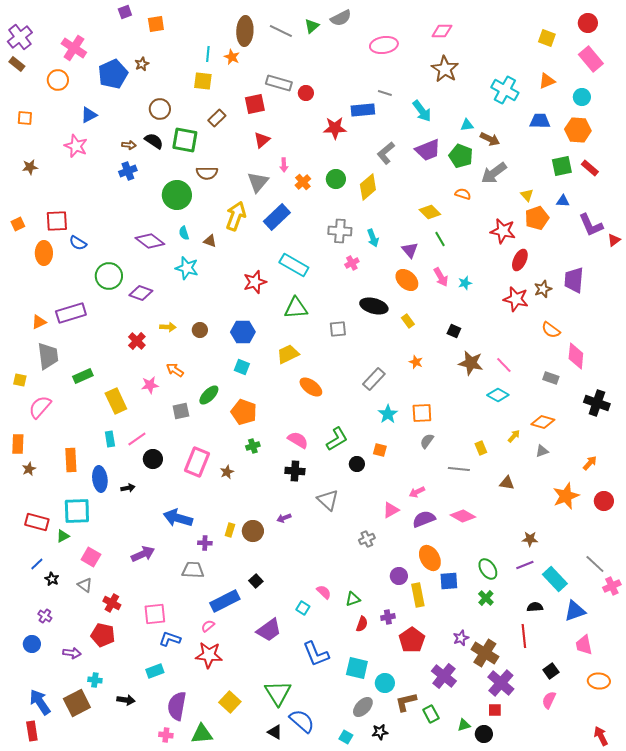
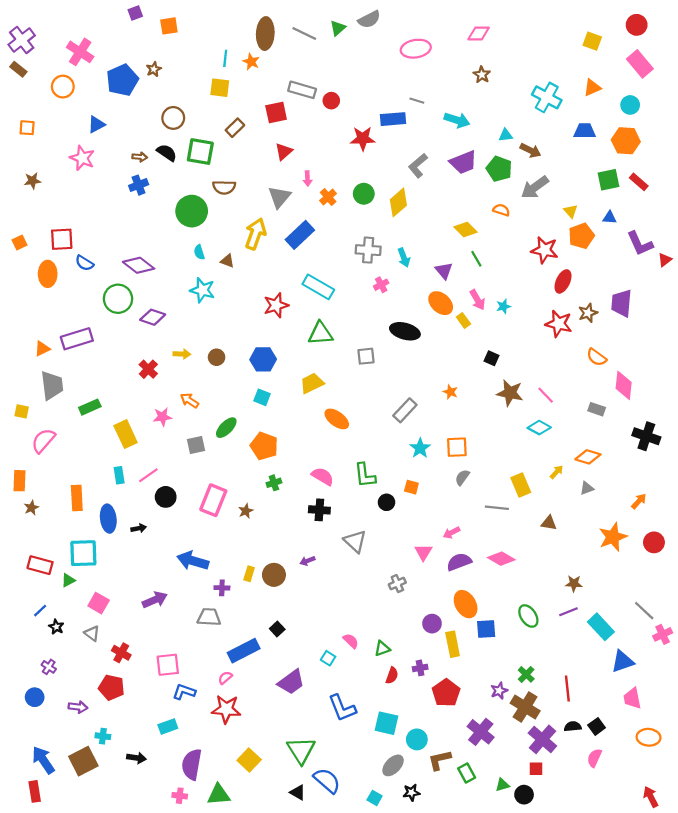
brown star: (445, 69) -> (482, 75), size x0.6
cyan arrow: (422, 111) -> (457, 120), turned -35
purple diamond: (150, 241) -> (139, 265), moved
yellow rectangle: (408, 321) -> (463, 320), moved
green L-shape: (337, 439) -> (365, 475), turned 115
yellow rectangle: (481, 448) -> (521, 485), size x1.5
pink triangle: (391, 510) -> (423, 552), turned -30
green cross: (486, 598) -> (526, 674), moved
black semicircle: (535, 607) -> (573, 726), moved

